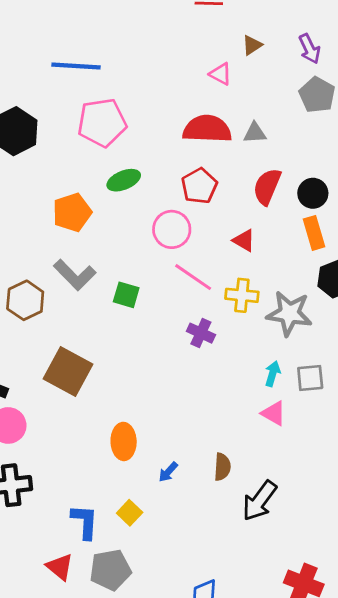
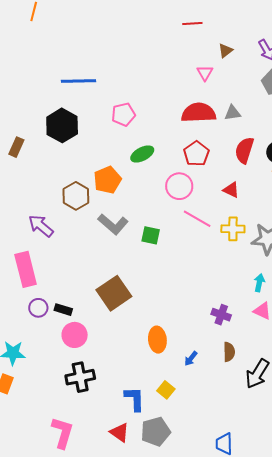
blue line: (76, 66) -> (78, 81), moved
pink triangle: (221, 74) -> (205, 73), turned 36
pink pentagon: (102, 123) -> (123, 114), size x0.7
brown hexagon: (25, 300) -> (76, 196), moved
purple cross: (201, 333) -> (221, 315), moved
brown square: (68, 372) -> (114, 293), turned 32

